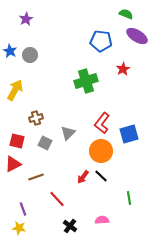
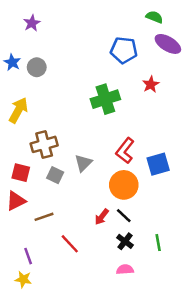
brown cross: (36, 118) -> (44, 144), size x1.5
black cross: (70, 226) -> (125, 241), moved

